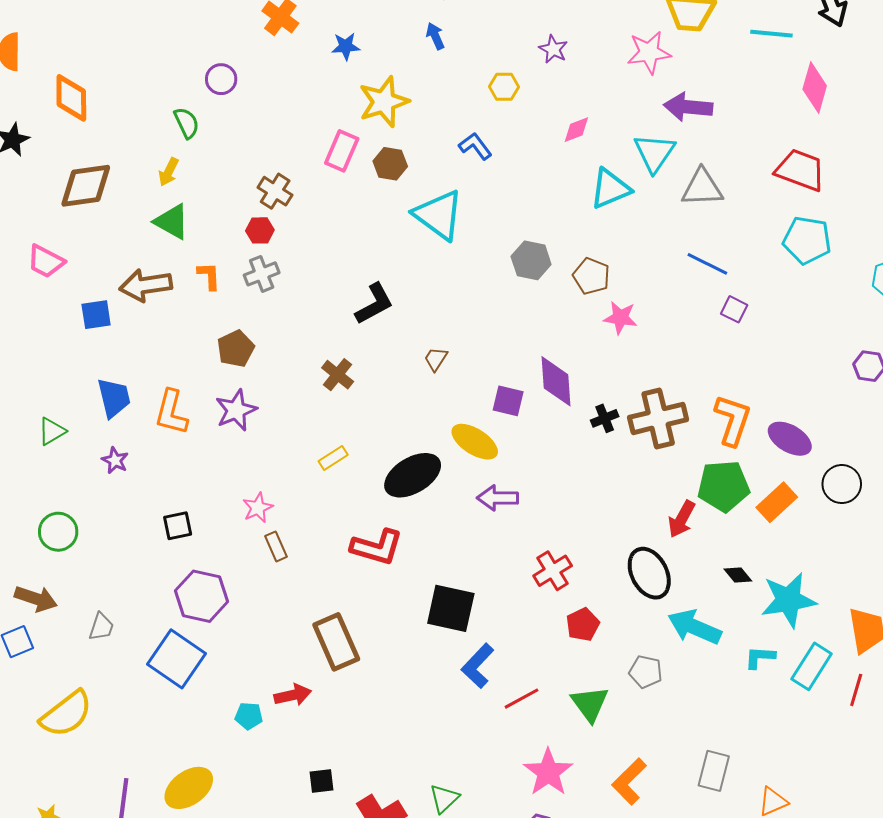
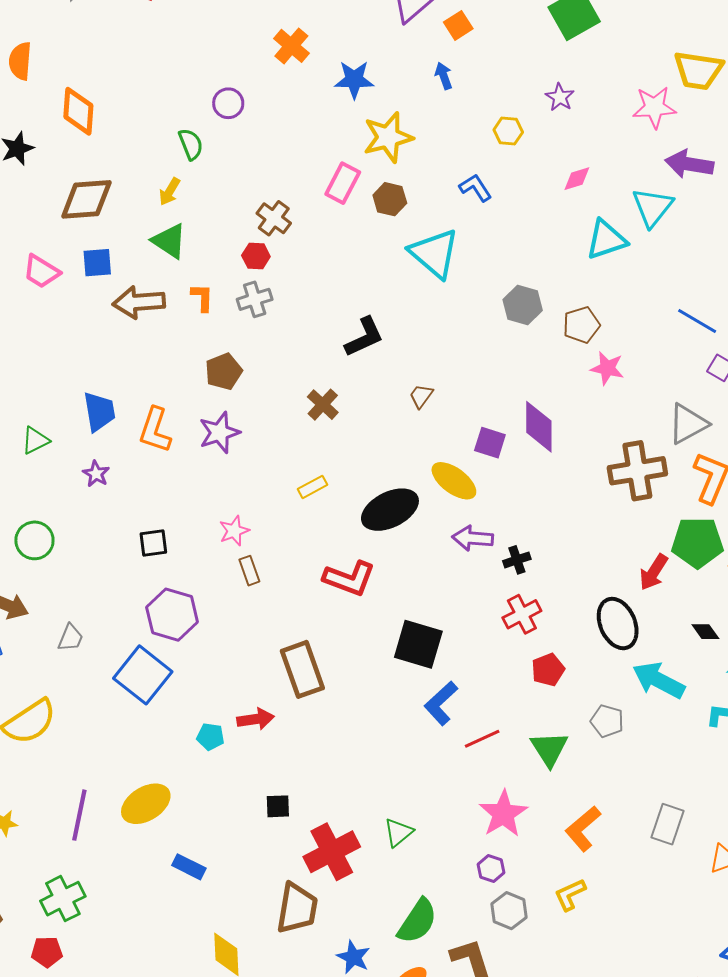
blue star: (346, 46) -> (354, 80), size x1.4
gray triangle: (702, 188) -> (688, 424), moved, turned -30
brown pentagon: (591, 276) -> (581, 325), turned 30
blue square: (96, 315) -> (97, 263), moved
black cross: (605, 418) -> (517, 560), moved

